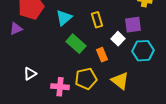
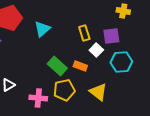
yellow rectangle: (97, 20) -> (84, 33), moved
green rectangle: (76, 44) -> (57, 66), moved
orange rectangle: (102, 55) -> (80, 66), turned -48

